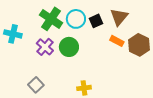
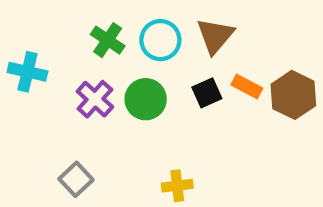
brown triangle: (119, 17) -> (215, 36), moved
green cross: (51, 19) -> (108, 40), size x0.7
black square: (96, 21) -> (207, 93), moved

